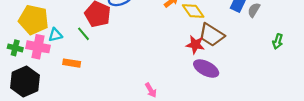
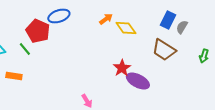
brown trapezoid: (212, 35) -> (164, 50), moved
red star: (195, 45) -> (122, 68), moved, turned 30

